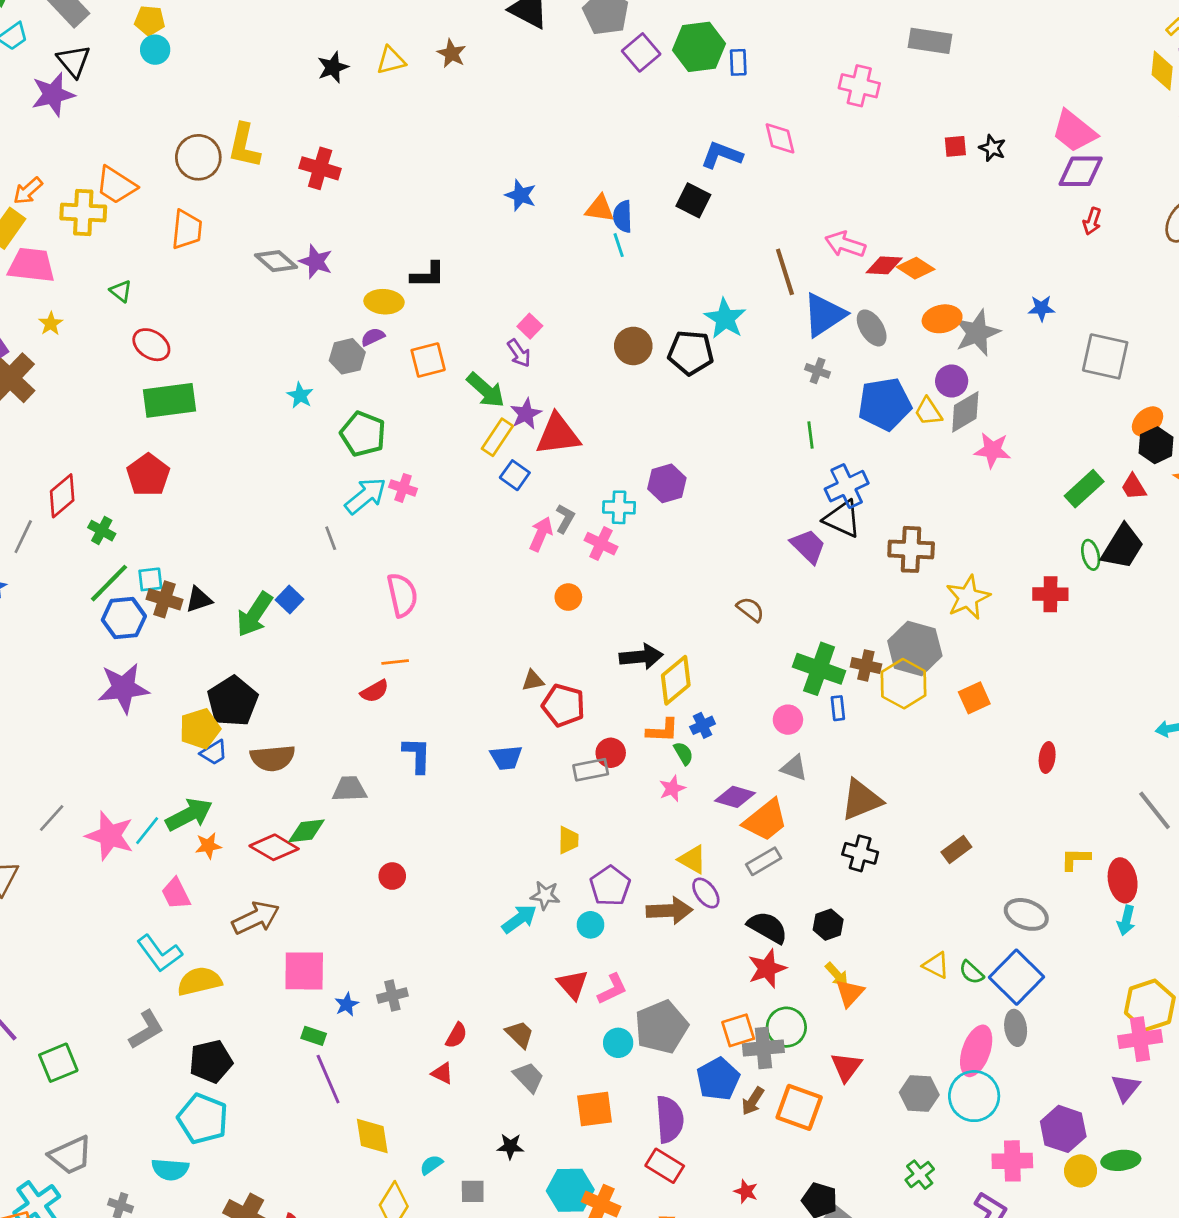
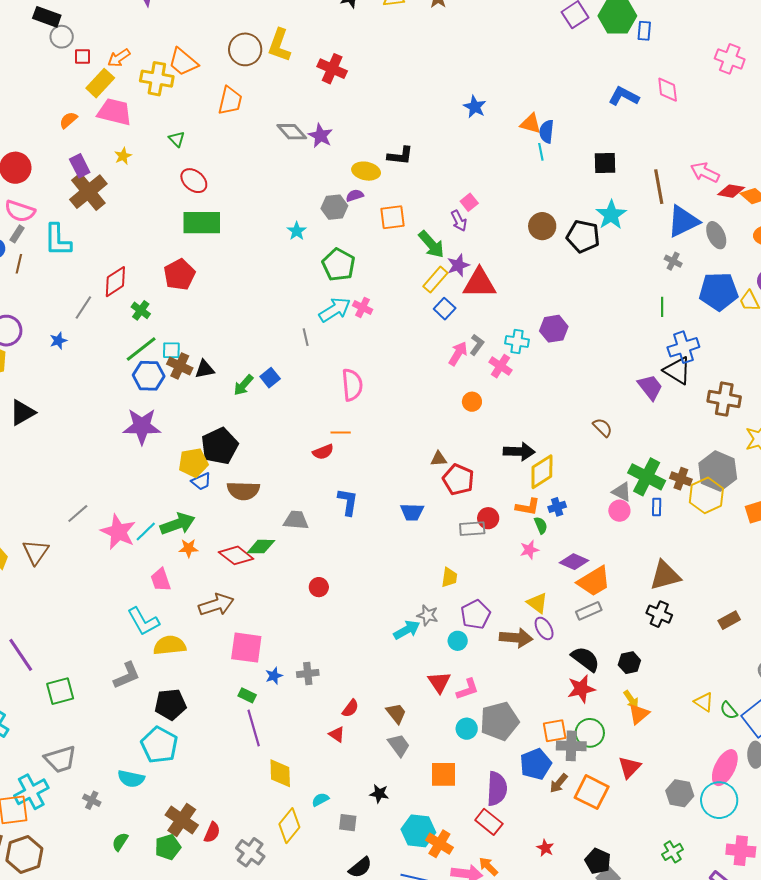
black square: (693, 200) -> (605, 163), moved, turned -35
green arrow: (254, 614) -> (243, 385), size x0.7
gray triangle: (794, 768) -> (622, 492), moved

